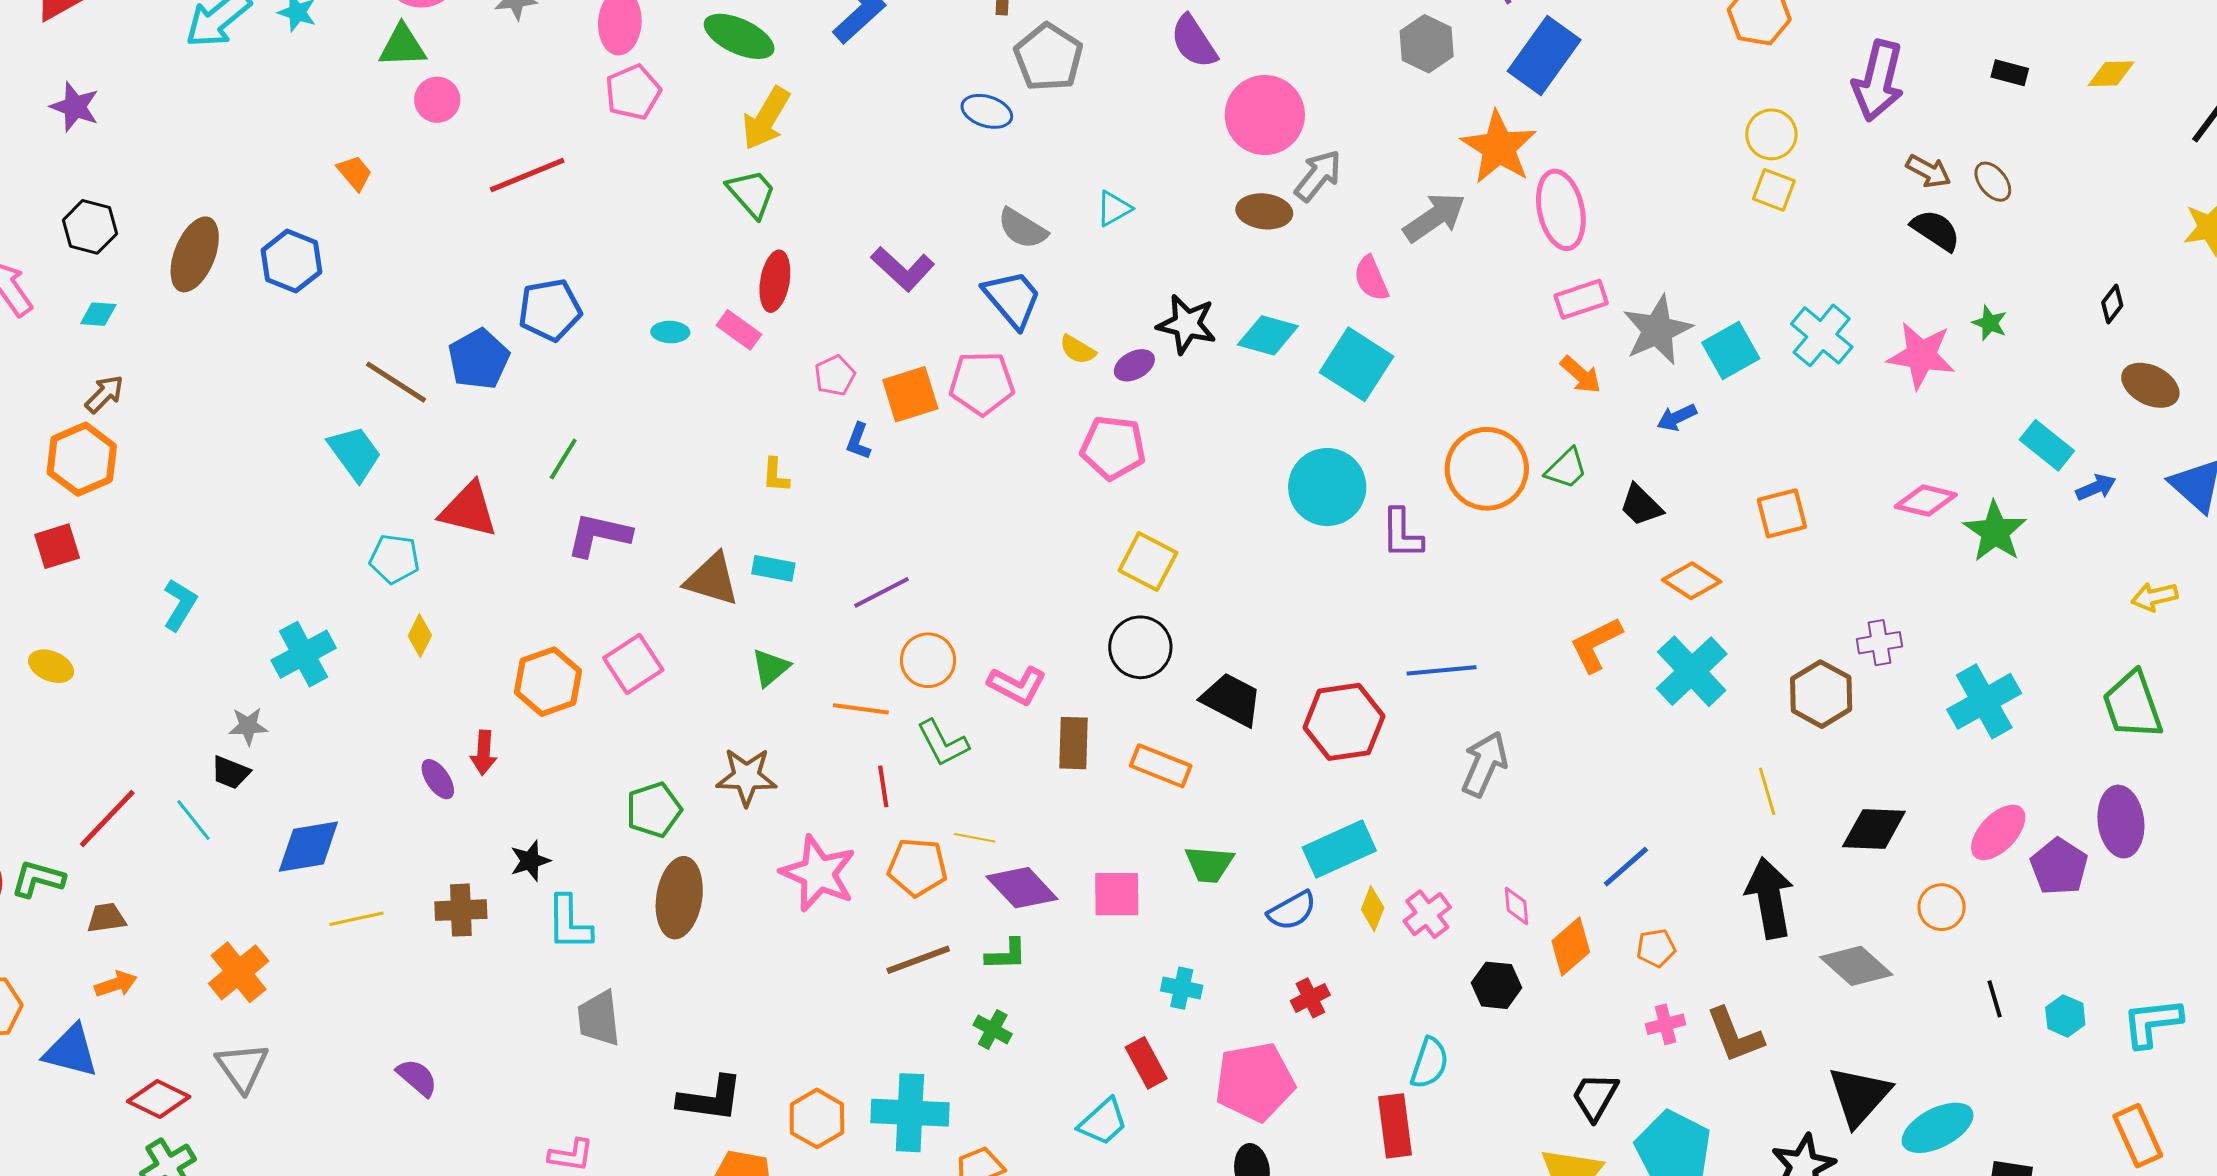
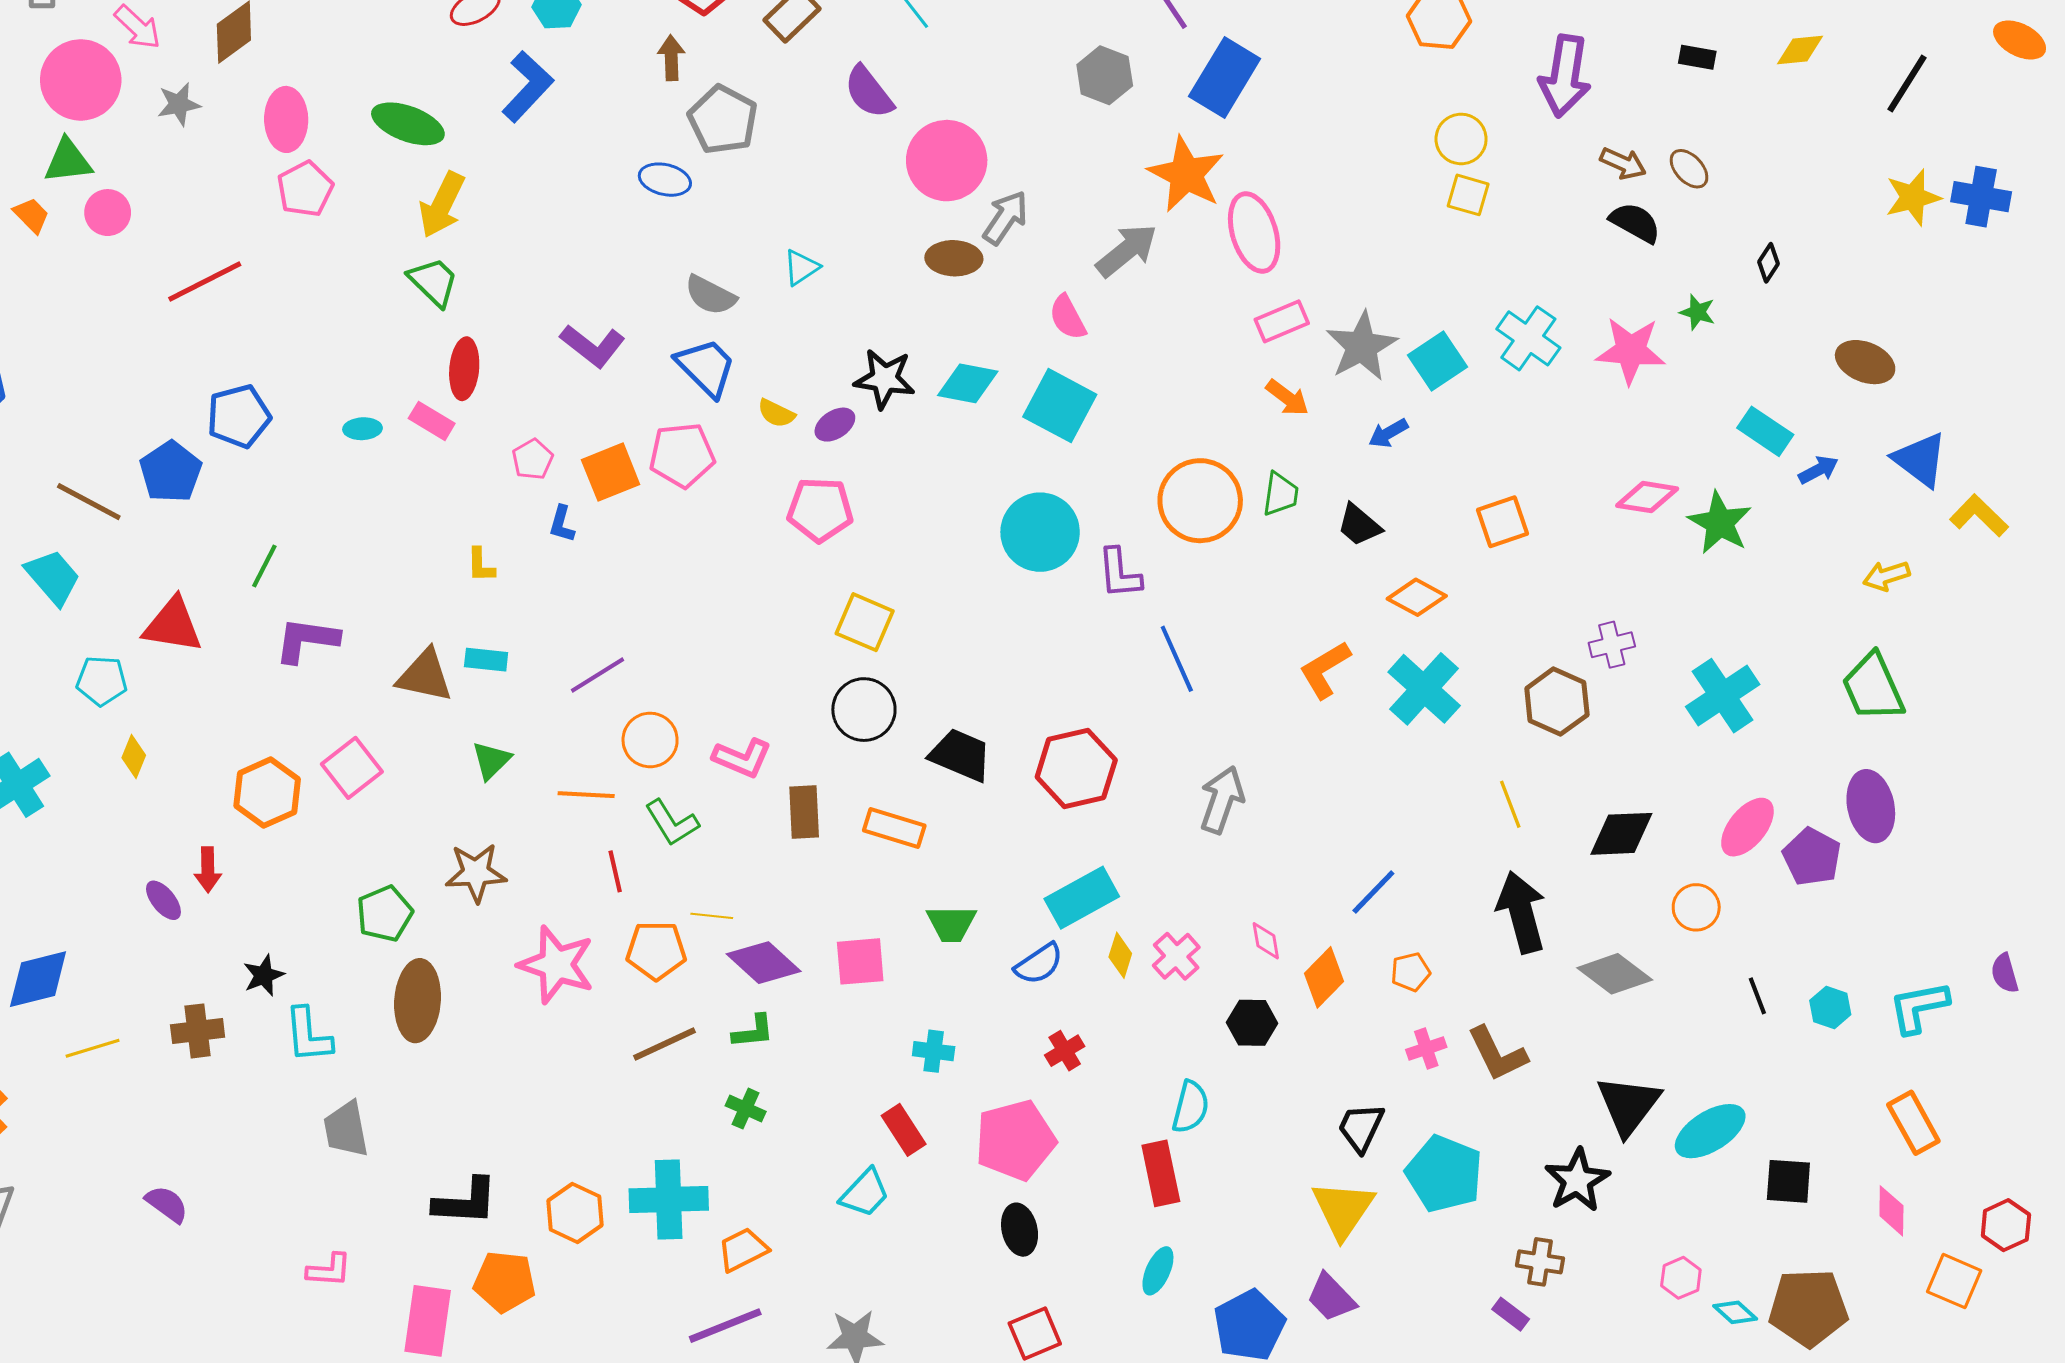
orange trapezoid: (355, 173) -> (31, 215), moved
black diamond: (2112, 304) -> (1768, 263), moved
green trapezoid: (1566, 469) -> (1281, 494), turned -33
blue line: (1442, 670) -> (1177, 659), moved, turned 76

